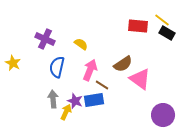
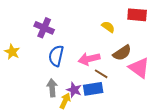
yellow semicircle: (81, 44) -> (108, 27), moved
pink arrow: (90, 70) -> (89, 59), turned -125

